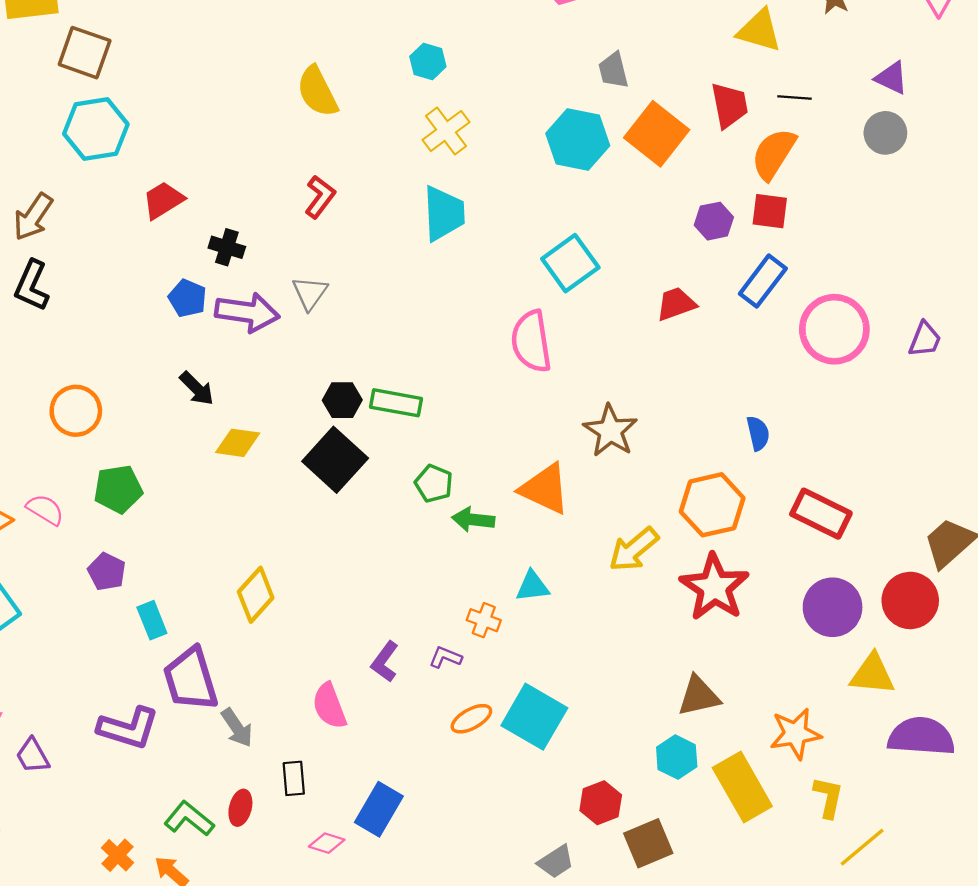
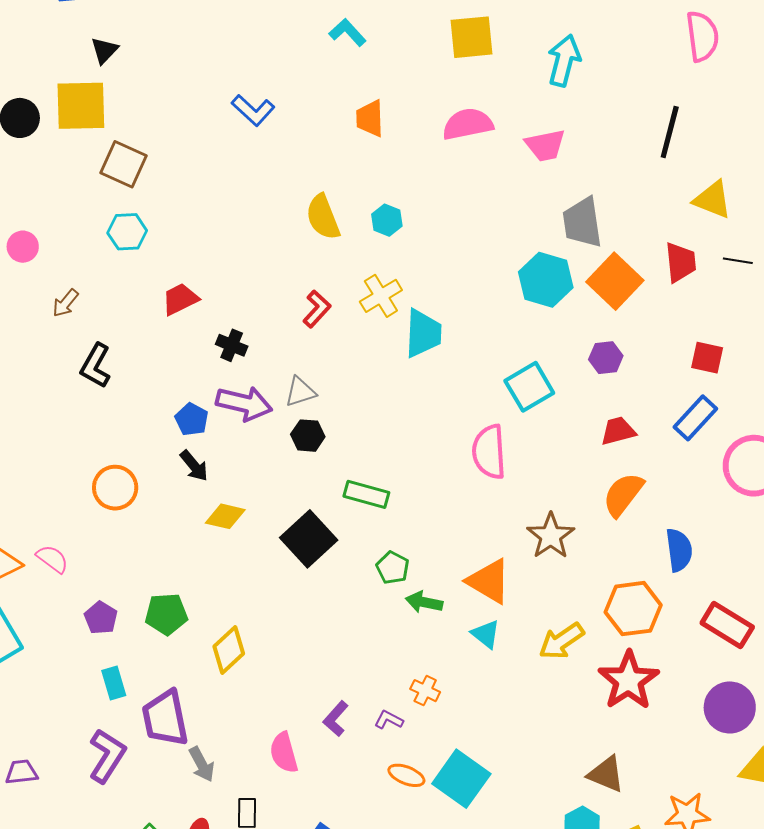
cyan hexagon: (428, 61) -> (387, 220), moved
gray trapezoid: (613, 70) -> (582, 222), size x1.6
cyan hexagon: (96, 129) -> (127, 232), size x0.7
yellow cross: (446, 131) -> (381, 296), moved
orange semicircle: (774, 154) -> (623, 494), moved
brown arrow: (33, 217) -> (65, 303), size x0.7
purple hexagon: (714, 221) -> (606, 358), moved
black L-shape: (32, 286) -> (96, 366), moved
gray triangle: (310, 293) -> (300, 392), turned 32
blue pentagon: (188, 298) -> (192, 419), moved
black hexagon: (342, 400) -> (308, 436), moved
orange circle: (76, 411) -> (115, 488), moved
blue semicircle: (758, 433) -> (679, 550), size x1.4
green pentagon: (118, 489) -> (166, 614), moved
cyan triangle: (532, 586) -> (486, 634), moved, turned 40
cyan rectangle: (152, 620) -> (114, 683), moved
brown triangle: (699, 696) -> (606, 774), turned 30
orange ellipse: (471, 719) -> (406, 775), turned 45
purple L-shape: (128, 728) -> (107, 756), turned -80
purple trapezoid: (33, 756) -> (21, 772), turned 108

